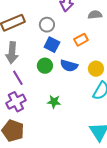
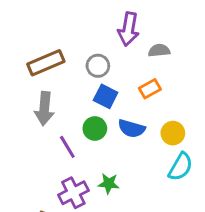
gray semicircle: (95, 15) -> (159, 50), moved
purple line: (18, 78) -> (67, 147), moved
purple cross: (16, 102) -> (73, 193), moved

